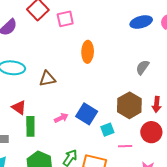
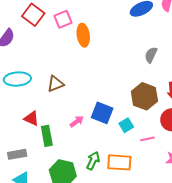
orange ellipse: (88, 52) -> (83, 35), moved

